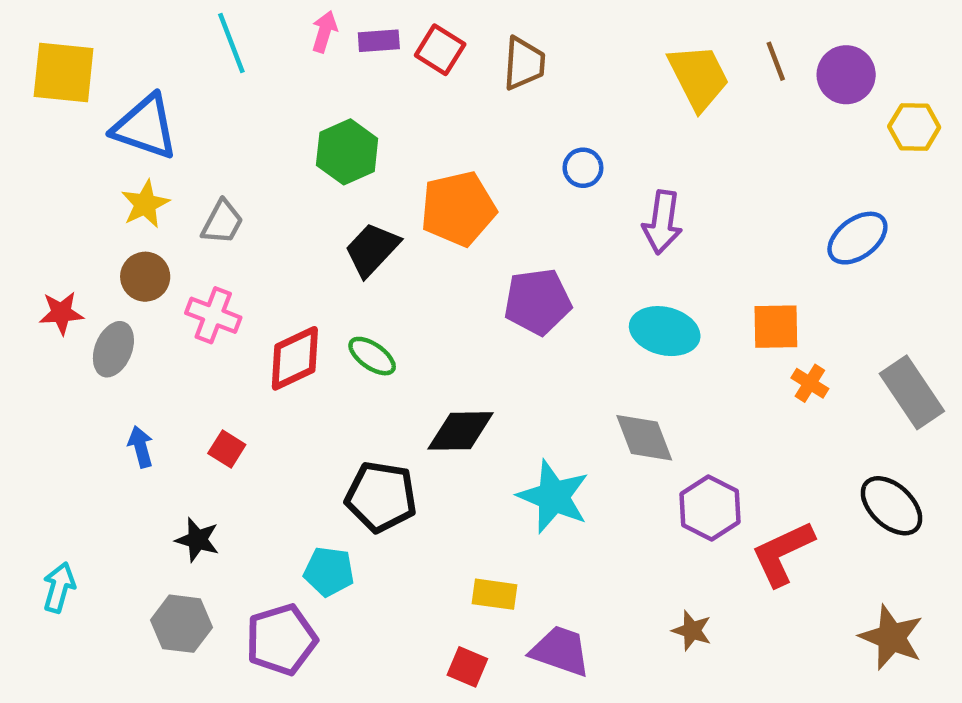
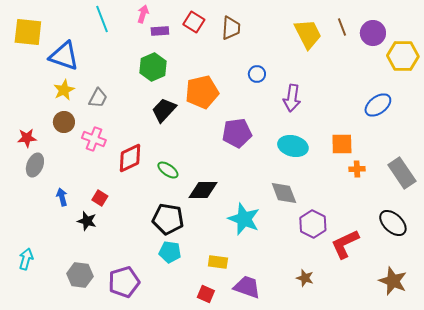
purple rectangle: (379, 41) -> (160, 31), moved
yellow hexagon: (914, 127) -> (403, 56), size x1.4
gray ellipse: (113, 349) -> (35, 165), moved
green ellipse: (372, 356) -> (168, 170), moved
orange cross: (810, 383) -> (357, 169), turned -35
black star: (197, 540) -> (87, 221), moved
cyan pentagon: (329, 572) -> (170, 252), moved

